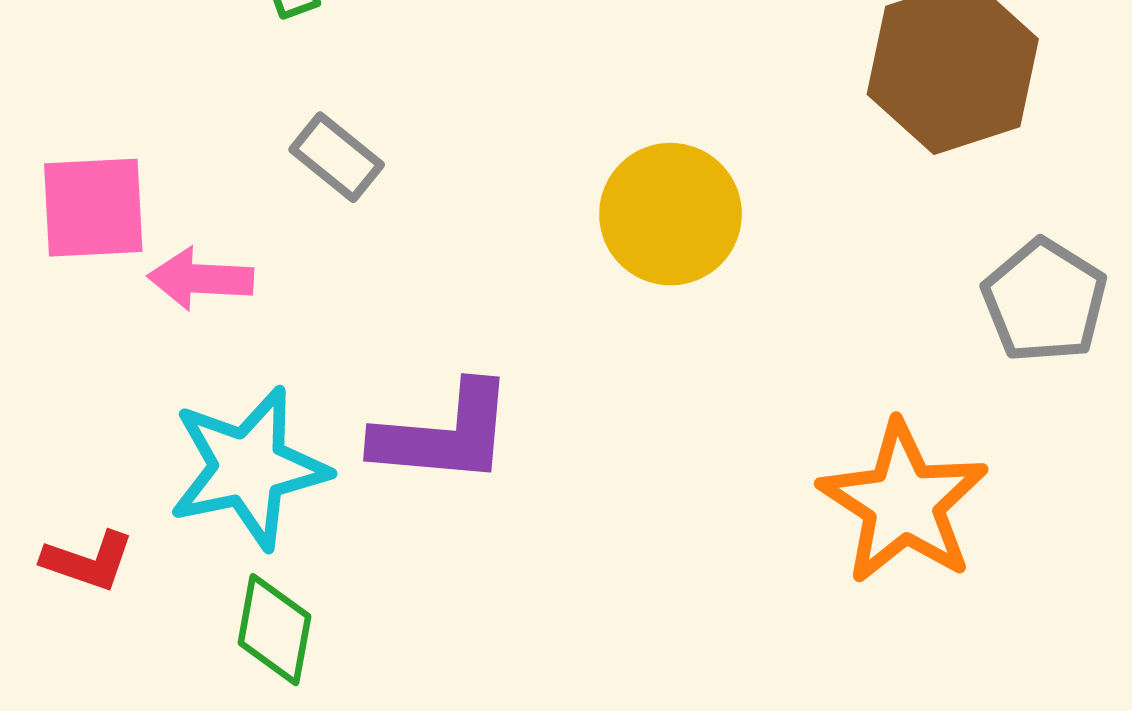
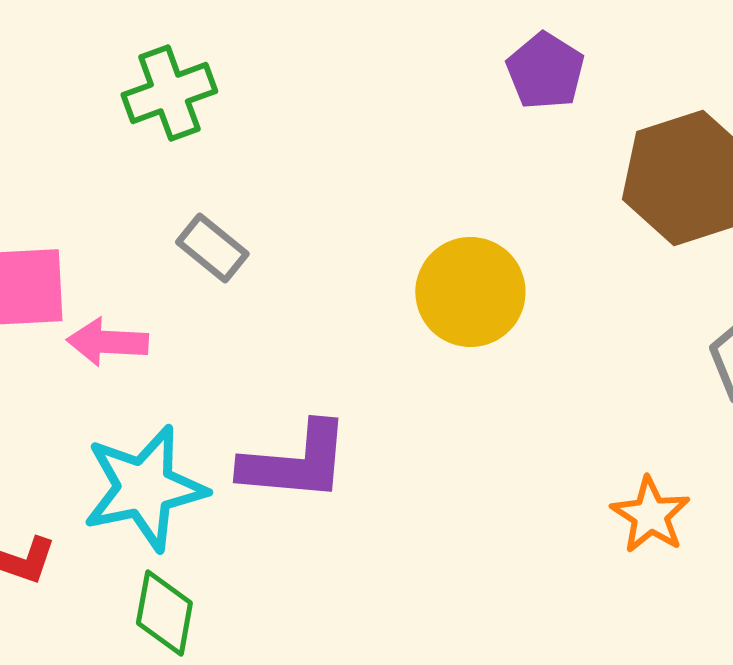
orange star: (903, 503) -> (650, 515), size x0.6

